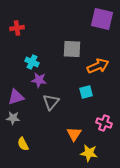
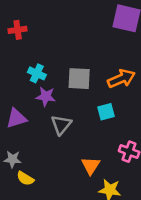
gray square: (72, 49) -> (79, 79), moved
gray star: (13, 118) -> (12, 159), moved
yellow semicircle: (23, 144) -> (25, 178), turned -32

